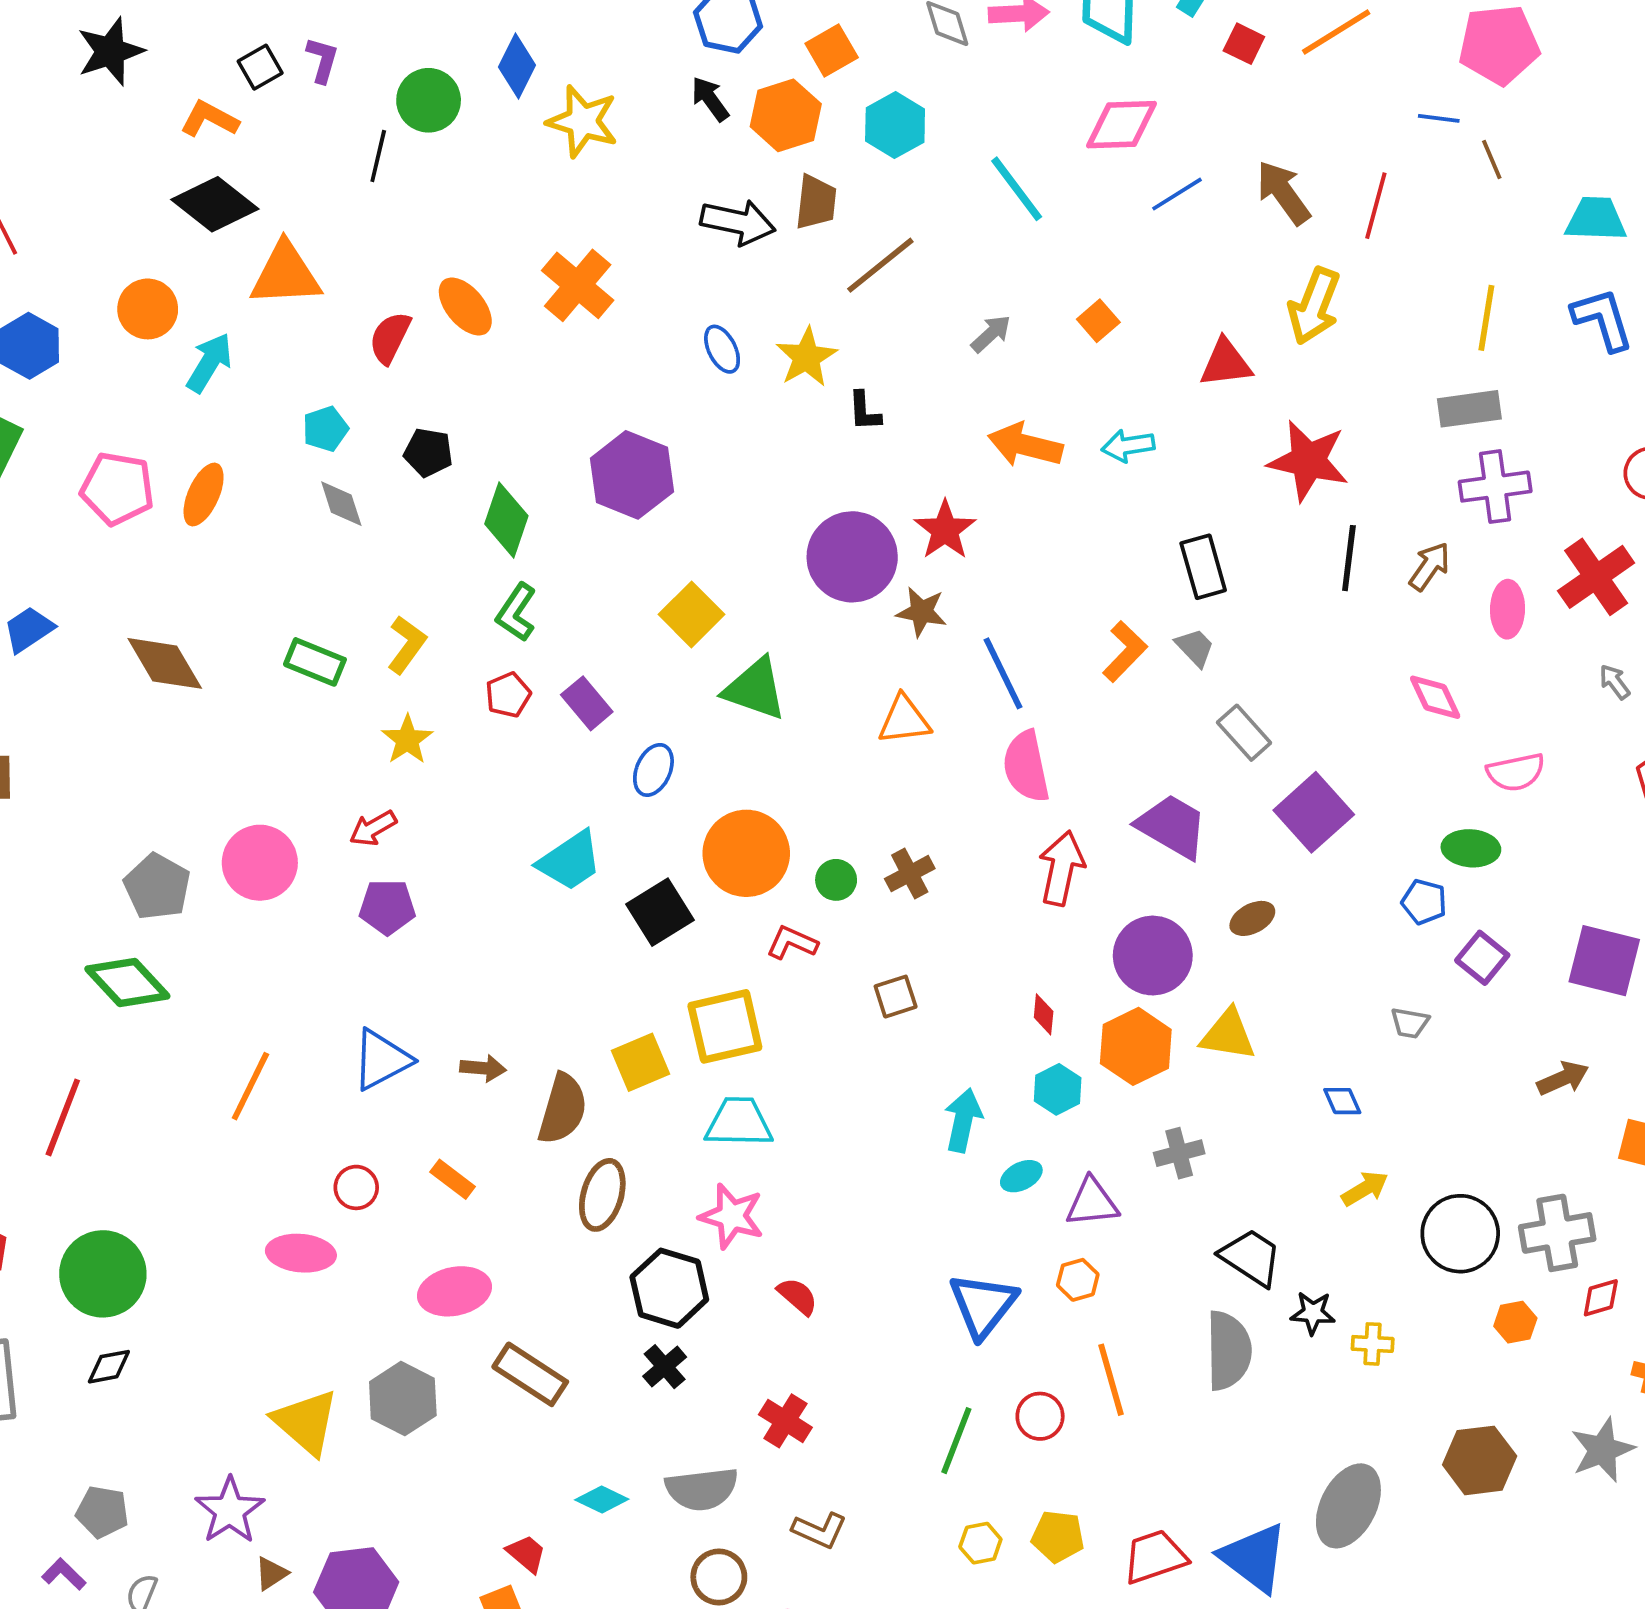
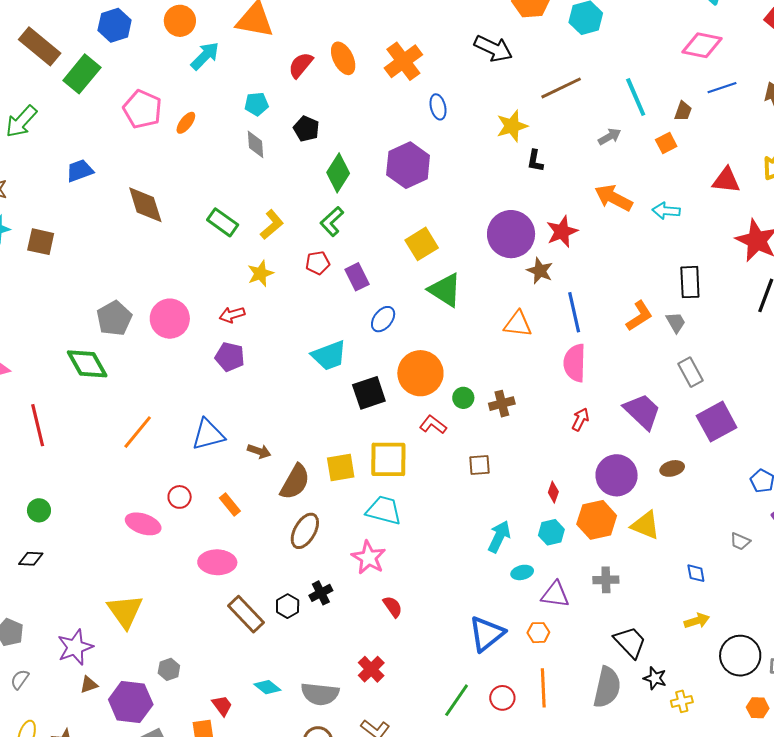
cyan line: (1017, 189) -> (636, 97), moved
brown trapezoid: (816, 202) -> (683, 111), moved, size x0.7
blue ellipse: (722, 349) -> (438, 107), moved
orange ellipse: (204, 494) -> (186, 123), size x0.7
red arrow: (1062, 868) -> (580, 419), size x0.6
red line: (63, 1117) -> (38, 425), turned -48
green circle: (103, 1274) -> (39, 510), size x0.5
black hexagon: (669, 1288) -> (288, 606), moved, size x0.6
yellow cross: (1373, 1344) -> (682, 701), turned -30
black cross: (665, 1367) -> (321, 593), moved
gray hexagon: (403, 1399) -> (169, 669), moved, size x0.6

